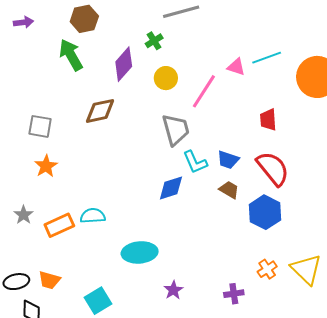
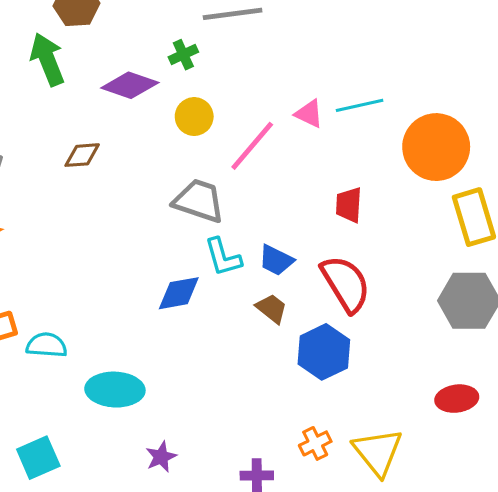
purple diamond: (124, 64) -> (130, 85), turned 60
brown diamond: (100, 111) -> (82, 155), size x0.7
gray trapezoid: (176, 129) -> (199, 201), turned -64
cyan semicircle: (93, 216) -> (47, 345), moved

